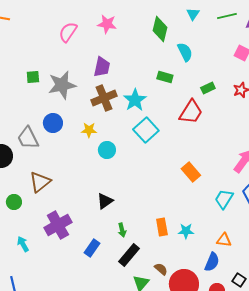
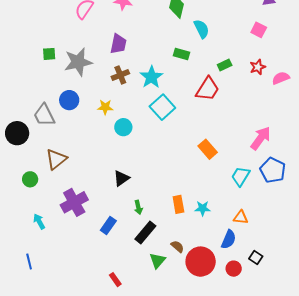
brown cross: (104, 98) -> (120, 75), size x0.7

